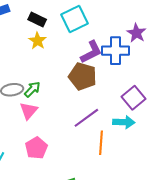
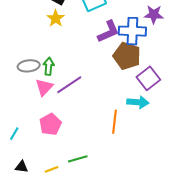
purple star: (136, 33) -> (154, 14), turned -30
brown pentagon: (83, 76) -> (127, 56), moved
green arrow: (32, 89) -> (49, 66), turned -42
purple line: (86, 118) -> (69, 85), moved

